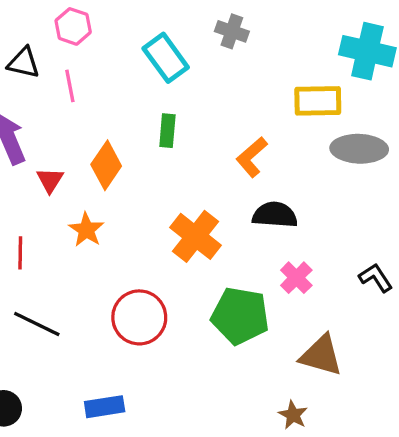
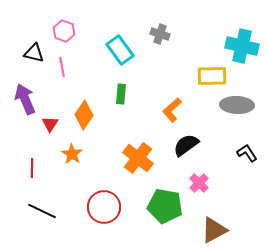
black semicircle: (275, 215) -> (186, 145), turned -40
black L-shape: (376, 278) -> (247, 153), moved
brown triangle: (321, 355) -> (214, 230), turned -44

